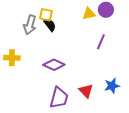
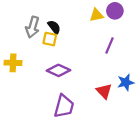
yellow square: (46, 15) -> (50, 39), moved
blue star: (112, 86) -> (126, 82), moved
red triangle: (86, 91) -> (104, 91), moved

